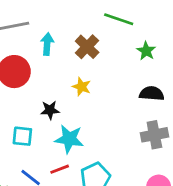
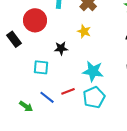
cyan star: (69, 139) -> (93, 71), moved

